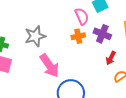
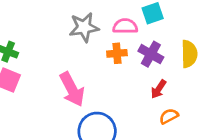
pink semicircle: (82, 16) -> (125, 26), turned -72
gray star: (35, 36) -> (84, 27), moved

